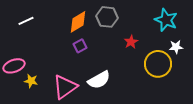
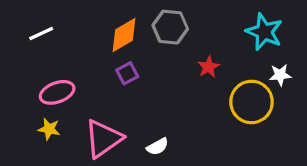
pink ellipse: (14, 66) -> (57, 92), moved
white semicircle: (99, 80) -> (157, 147), moved, size x0.6

